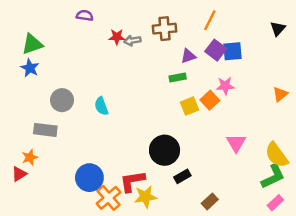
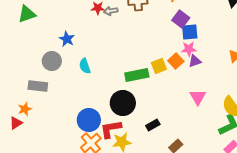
blue square: (232, 51) -> (190, 32), moved
purple triangle: (188, 56) -> (195, 61), moved
blue star: (30, 68) -> (67, 39), moved
green rectangle: (178, 77) -> (137, 75), moved, size x1.6
black circle: (165, 150) -> (123, 103), moved
blue circle: (89, 178) -> (89, 120), moved

